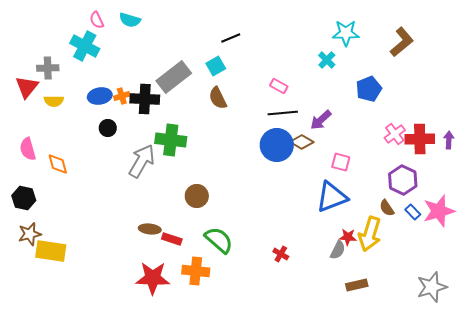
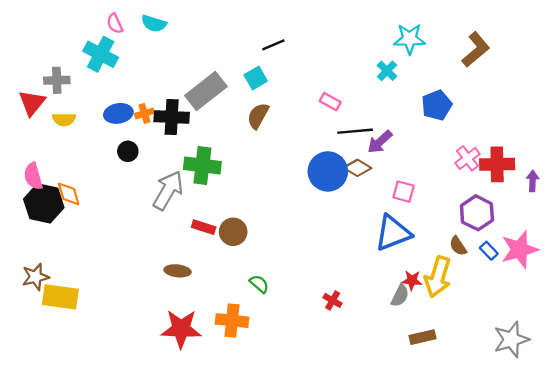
brown semicircle: (218, 98) -> (258, 116), turned 55
black line: (283, 113) -> (355, 131), moved
purple arrow: (449, 140) -> (533, 181), moved
black hexagon: (24, 198) -> (44, 203), moved, size x1.4
red rectangle: (172, 239) -> (204, 227), moved
green semicircle: (219, 240) -> (259, 284), size x0.6

